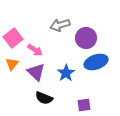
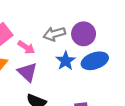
gray arrow: (60, 25) -> (54, 34), moved
blue star: (66, 73) -> (66, 61), moved

